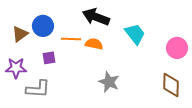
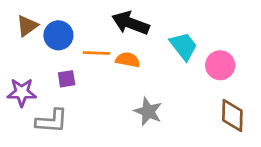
brown triangle: (20, 34) -> (27, 26), moved
pink circle: (177, 48) -> (220, 65), moved

